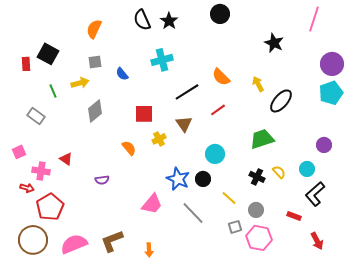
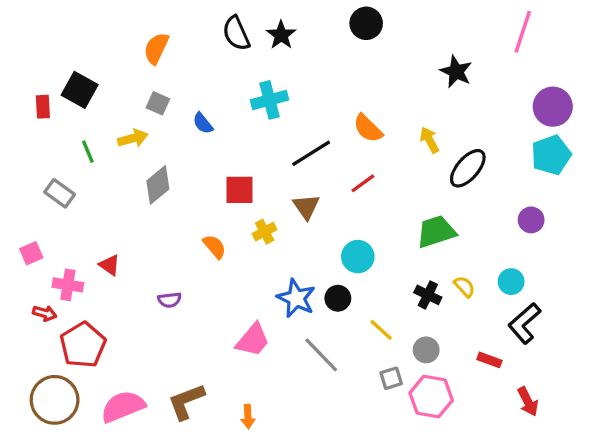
gray square: (95, 62) -> (158, 103), turned 32
purple circle: (324, 145) -> (531, 220), moved

